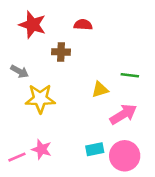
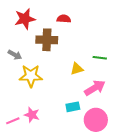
red star: (32, 25) -> (25, 19), turned -30
brown cross: (61, 52) -> (47, 40), size x1.5
cyan rectangle: (95, 149) -> (73, 107), moved

